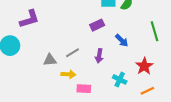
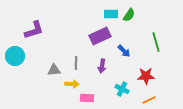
purple rectangle: (97, 25) -> (100, 36), size x1.5
gray line: (72, 53) -> (76, 63), turned -56
red star: (144, 66) -> (146, 76), turned 30

